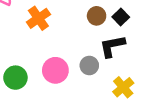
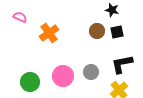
black square: (121, 17) -> (117, 32), turned 32
black L-shape: (112, 46) -> (122, 64), moved

